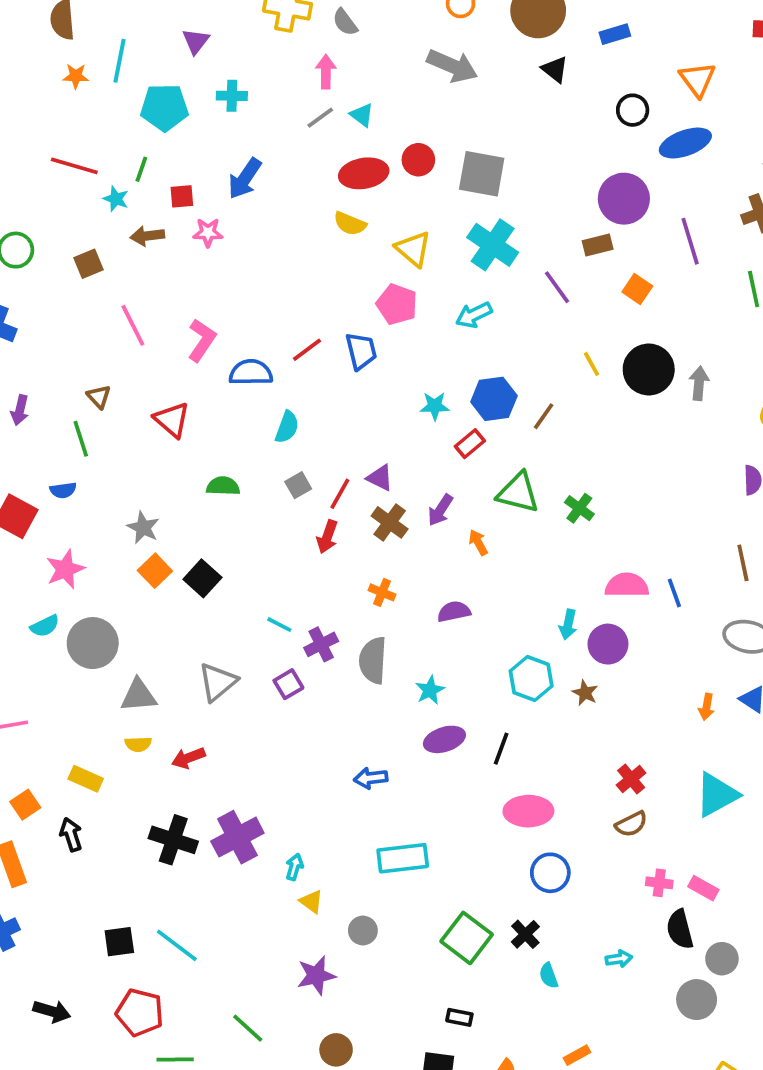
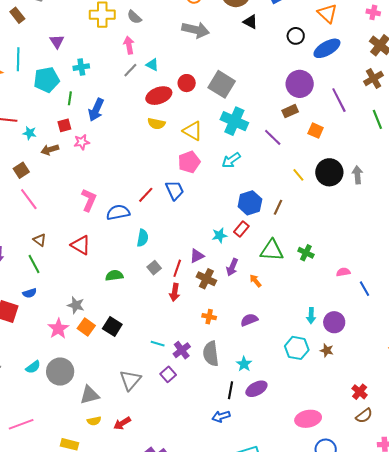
green line: (141, 169) -> (70, 98), moved
gray square: (482, 174) -> (222, 84), turned 32
pink pentagon: (397, 304) -> (189, 162), turned -30
pink line: (133, 325) -> (29, 199), moved
cyan star: (435, 406) -> (220, 235), moved
purple triangle: (380, 478) -> (197, 256), turned -42
pink star: (65, 569) -> (58, 329), moved
pink semicircle: (627, 585) -> (343, 272), moved, size x0.6
black line: (501, 749) -> (231, 390), moved

